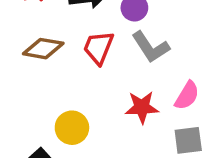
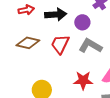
gray L-shape: (150, 47) -> (90, 46), turned 150

